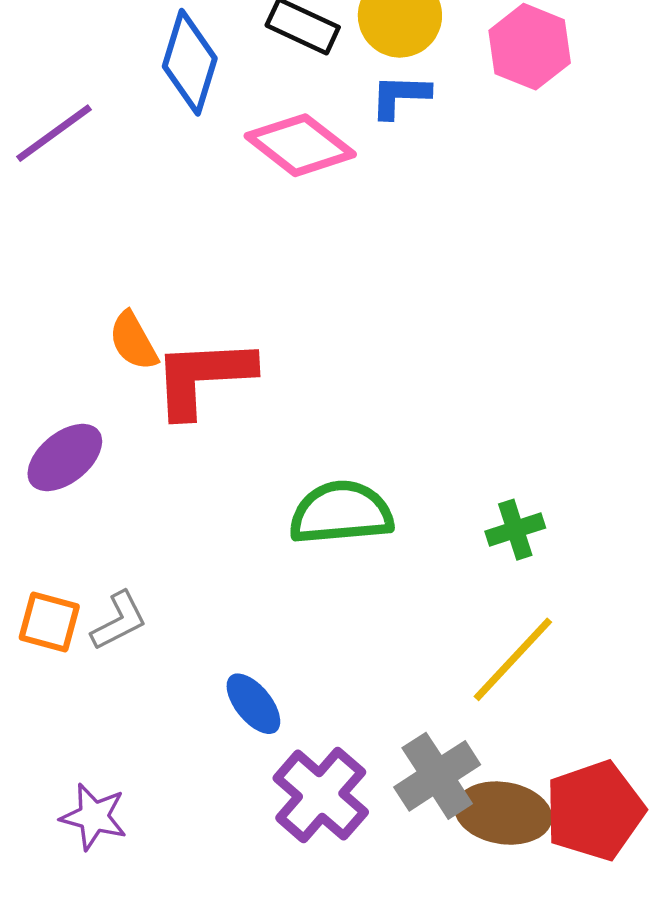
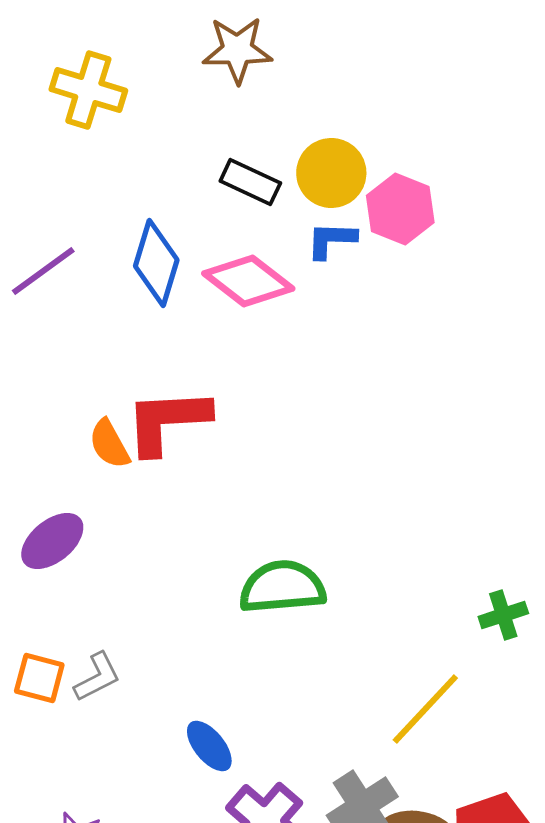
pink hexagon: (530, 47) -> (400, 209), moved
blue diamond: (190, 62) -> (156, 263), moved
red L-shape: (203, 377) -> (167, 421), moved
green cross: (515, 530) -> (503, 615), moved

